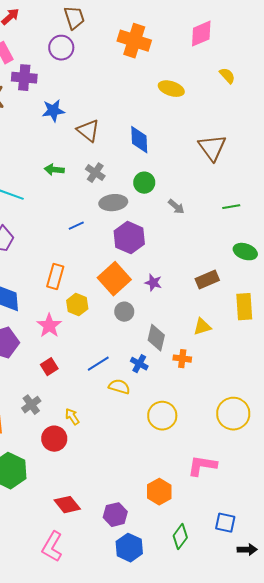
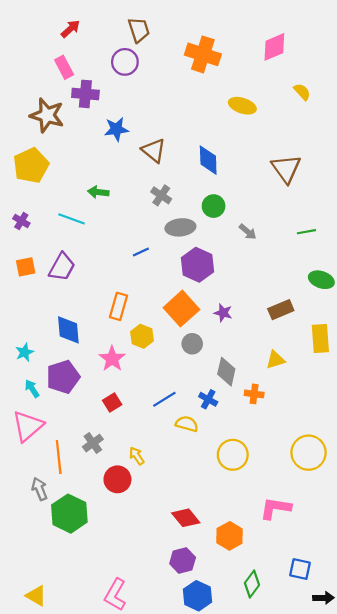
green arrow: (54, 170) -> (98, 192), moved
red diamond: (67, 505) -> (186, 518), moved

